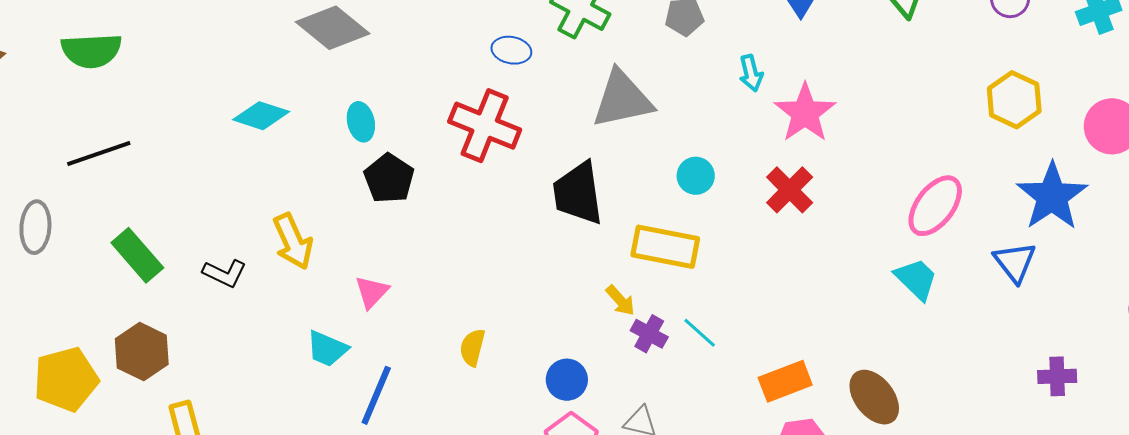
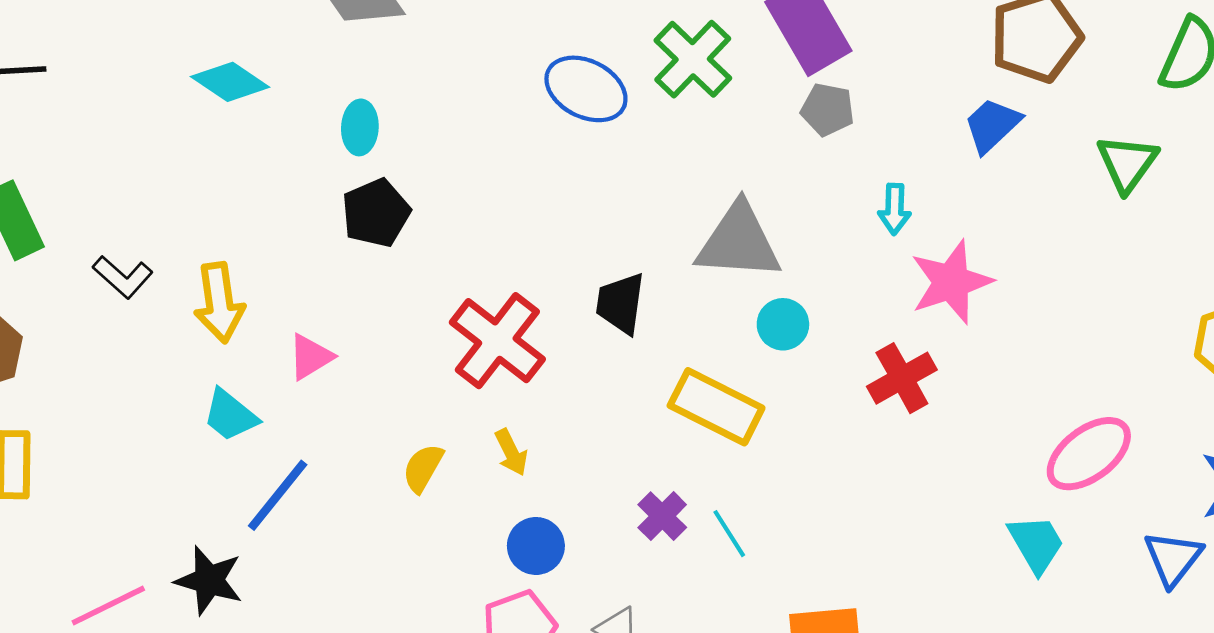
blue ellipse: (511, 50) -> (586, 89), size x1.5
gray triangle: (622, 99) -> (739, 242), moved
red cross: (485, 126) -> (497, 341), moved
black trapezoid: (578, 193) -> (621, 303), size x0.7
yellow arrow: (293, 241) -> (219, 303), moved
yellow arrow: (620, 300) -> (511, 452), moved

